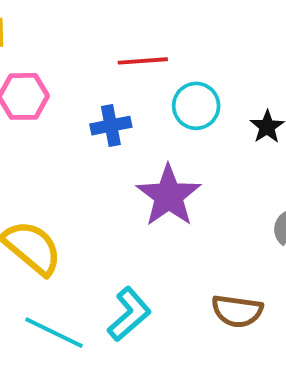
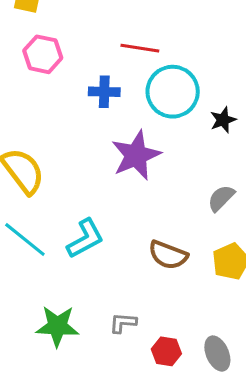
cyan circle: (196, 106) -> (173, 92), size x1.4

